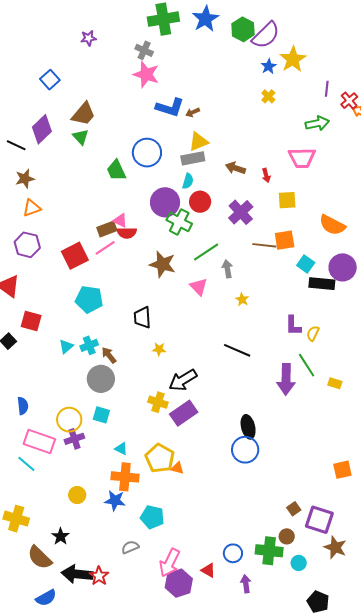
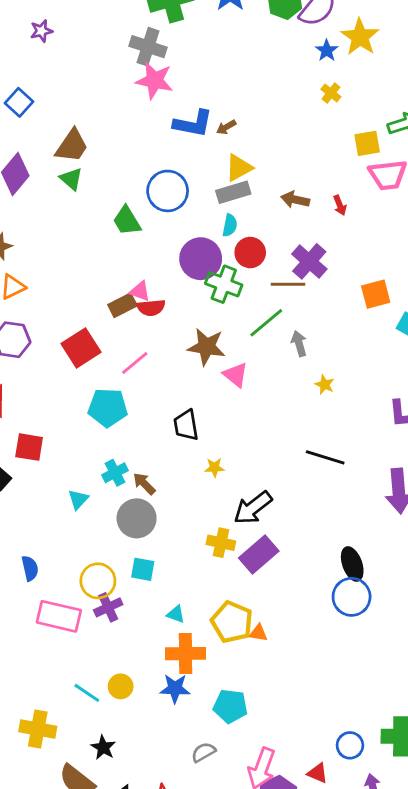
purple star: (89, 38) -> (41, 31), moved
gray cross: (144, 50) -> (148, 47), size x1.4
yellow square: (287, 200) -> (367, 143), moved
brown line: (264, 245) -> (288, 284), moved
pink line: (105, 248) -> (135, 363), moved
pink triangle: (199, 287) -> (235, 375), moved
cyan triangle: (66, 346) -> (78, 499), moved
cyan line: (26, 464) -> (87, 693), moved

